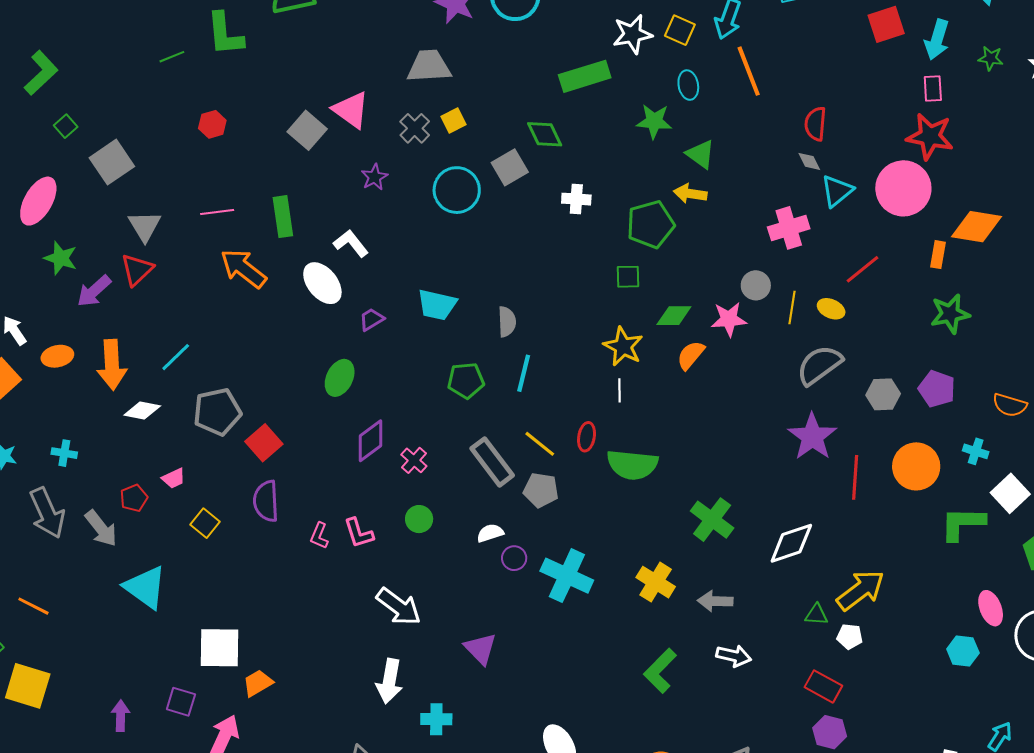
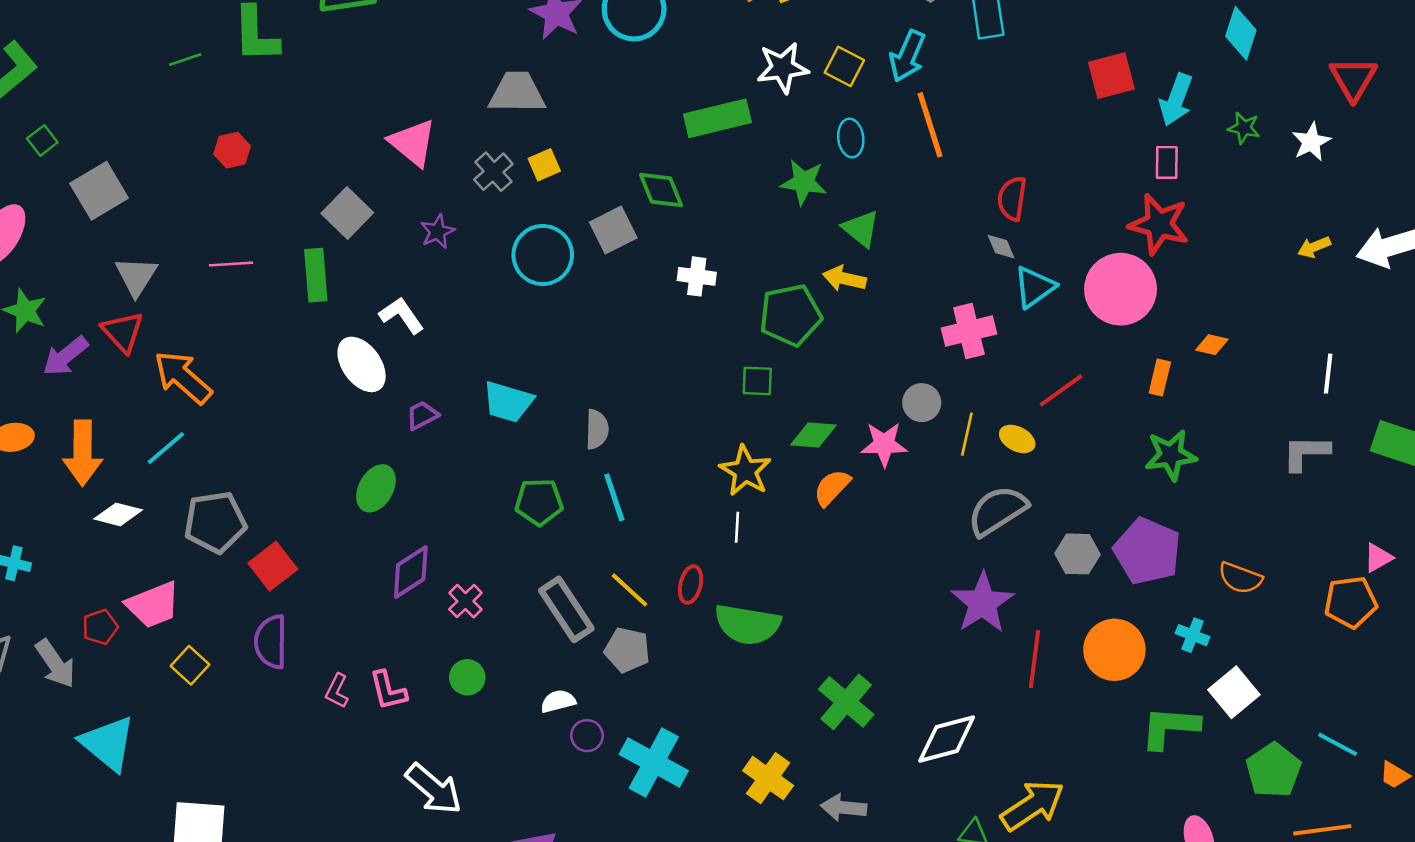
gray square: (307, 130) -> (347, 213), moved
orange diamond: (976, 227) -> (1212, 345), size x0.5
orange arrow: (243, 268) -> (183, 377), moved
red triangle: (137, 270) -> (123, 332), turned -33
cyan line: (524, 373) -> (614, 497), turned -36
purple pentagon: (937, 389) -> (1147, 551), size x1.4
pink trapezoid: (174, 478) -> (153, 605), size x1.8

